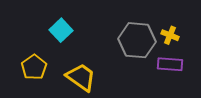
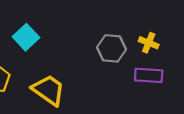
gray hexagon: (137, 40) -> (112, 48), size x0.7

